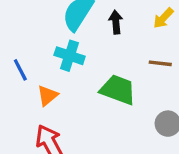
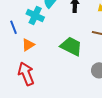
cyan cross: (70, 56) -> (35, 15), moved

